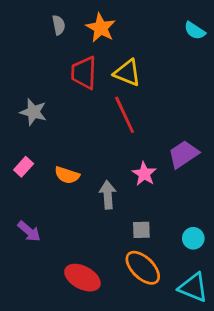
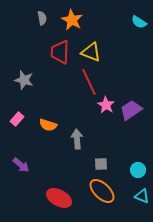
pink star: (144, 174) -> (106, 105), moved
cyan triangle: (193, 287) -> (142, 196), moved, size x0.7

